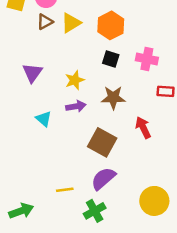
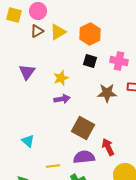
brown star: (113, 98) -> (107, 93), moved
cyan triangle: (44, 119) -> (28, 141), moved
red arrow: (143, 127) -> (108, 147), moved
purple semicircle: (103, 179) -> (84, 157), turned 35

